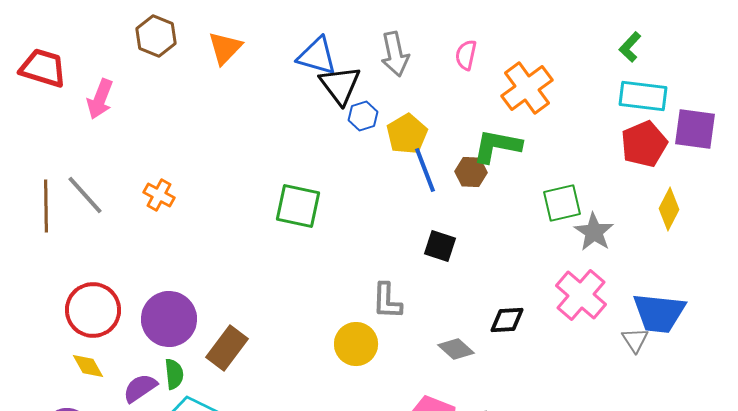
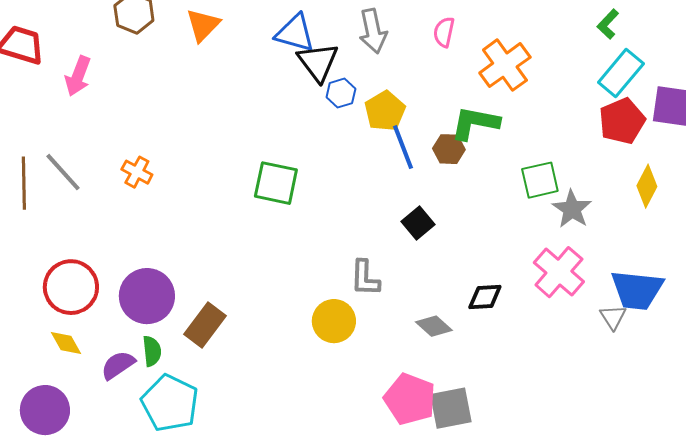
cyan rectangle: (643, 96) -> (621, 73), turned -57
black square: (440, 246) -> (418, 223), turned 32

